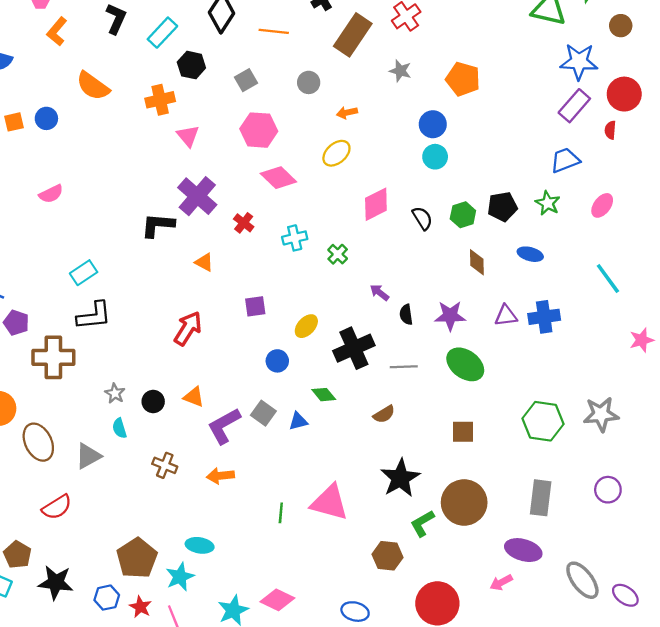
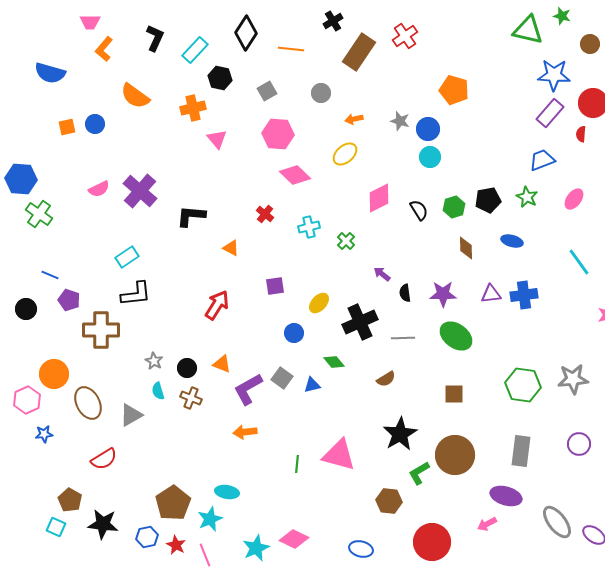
gray star: (400, 71) -> (400, 121), moved
purple cross: (197, 196) -> (140, 191), moved
brown cross: (165, 465) -> (191, 398), moved

